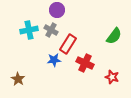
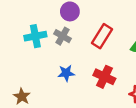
red rectangle: (68, 44) -> (102, 36), moved

